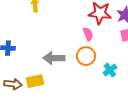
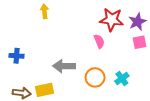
orange circle: (86, 56) -> (95, 77), moved

